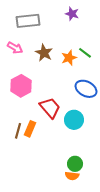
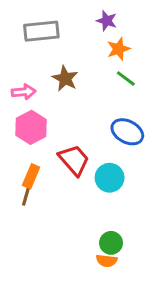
pink arrow: (15, 48) -> (24, 92), moved, turned -35
orange star: (69, 58) -> (118, 49), moved
orange rectangle: (30, 129) -> (31, 176), moved

